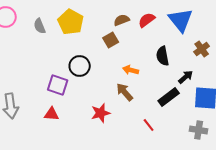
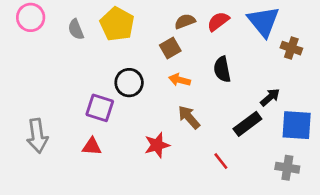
brown cross: (202, 49) -> (291, 48), moved, turned -35
black semicircle: (163, 56) -> (222, 69), moved
orange arrow: (131, 70) -> (180, 80), moved

